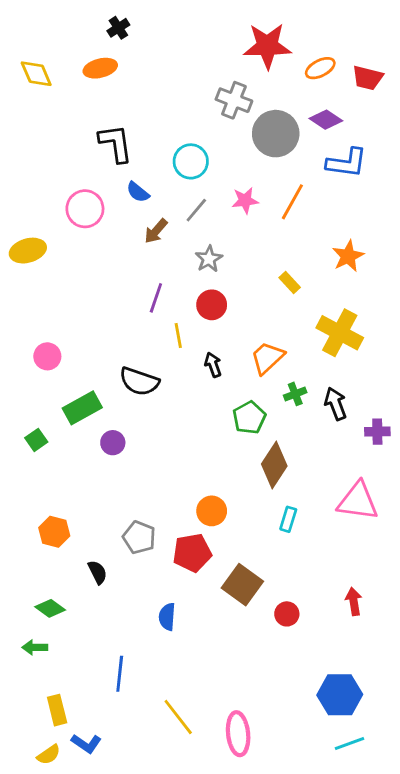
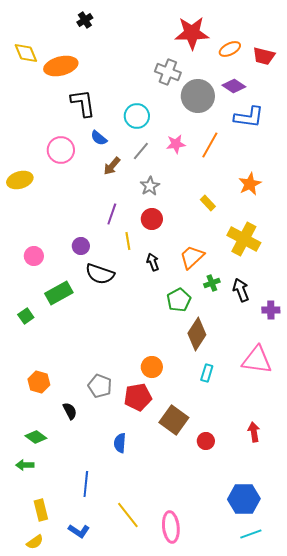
orange ellipse: (100, 68) -> (61, 66), moved, size x1.4
purple circle: (113, 443) -> (81, 246), moved
blue L-shape: (86, 743) -> (79, 531), moved

